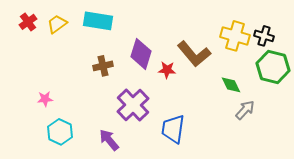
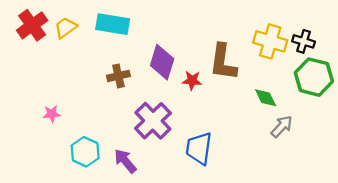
red cross: (28, 22) -> (32, 25), size x1.5
brown L-shape: (194, 54) -> (223, 62), turned 48
cyan hexagon: (60, 132) -> (85, 152), moved

